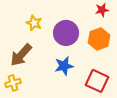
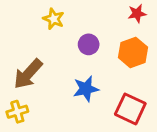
yellow star: (34, 23) -> (54, 19), moved
purple circle: (66, 33) -> (89, 44), size x0.6

